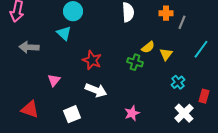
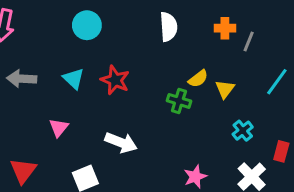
cyan triangle: (64, 33) -> (74, 79), moved
red star: (92, 60) -> (115, 80), moved
red triangle: (30, 109) -> (23, 171), turned 48
pink star: (132, 113) -> (195, 177), moved

